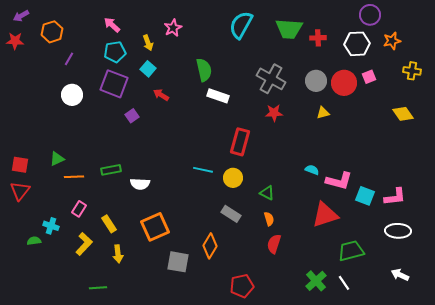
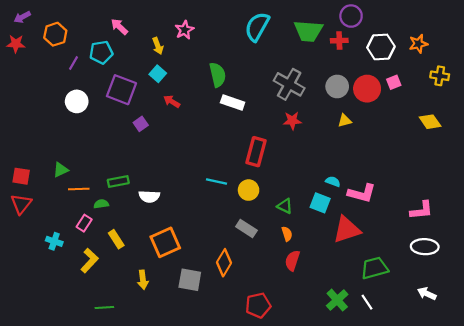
purple circle: (370, 15) -> (351, 16), moved
cyan pentagon: (115, 52) -> (101, 52), moved
cyan square: (365, 196) -> (320, 203), moved
green semicircle: (34, 241) -> (101, 204), moved
yellow arrow: (118, 254) -> (143, 280), moved

